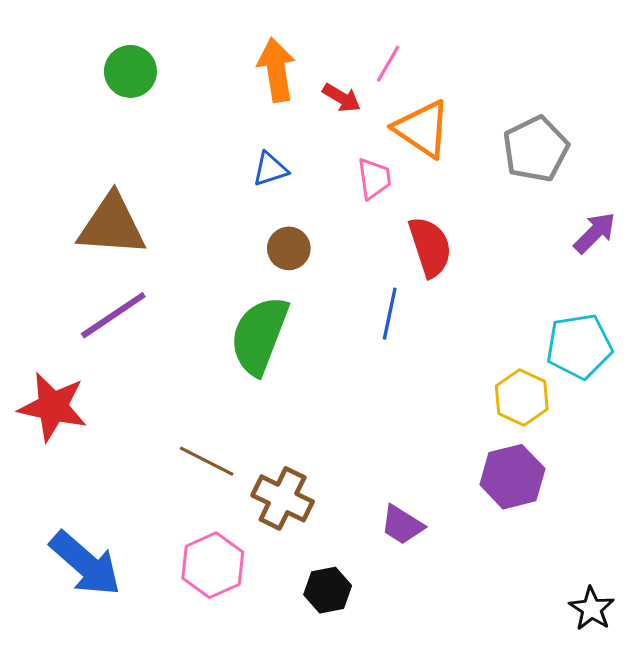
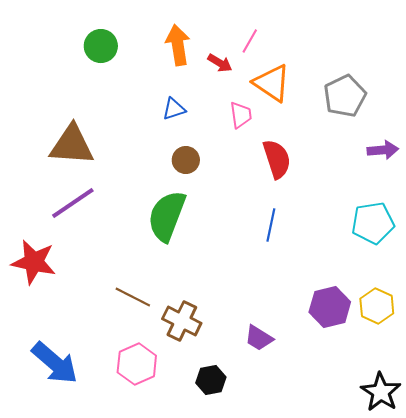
green circle: (130, 71) -> (101, 46), moved
purple arrow: (595, 233) -> (383, 150), turned 40
blue line: (390, 314) -> (271, 225), moved
yellow hexagon: (522, 397) -> (377, 306), moved
black star: (592, 609) -> (381, 392), size x1.4

